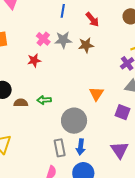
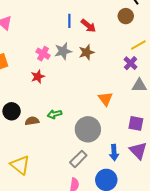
blue line: (63, 11) -> (69, 21), moved
purple square: (123, 112) -> (136, 123), moved
blue arrow: (81, 147) -> (114, 153), moved
gray rectangle: (60, 148) -> (78, 159), turned 66

